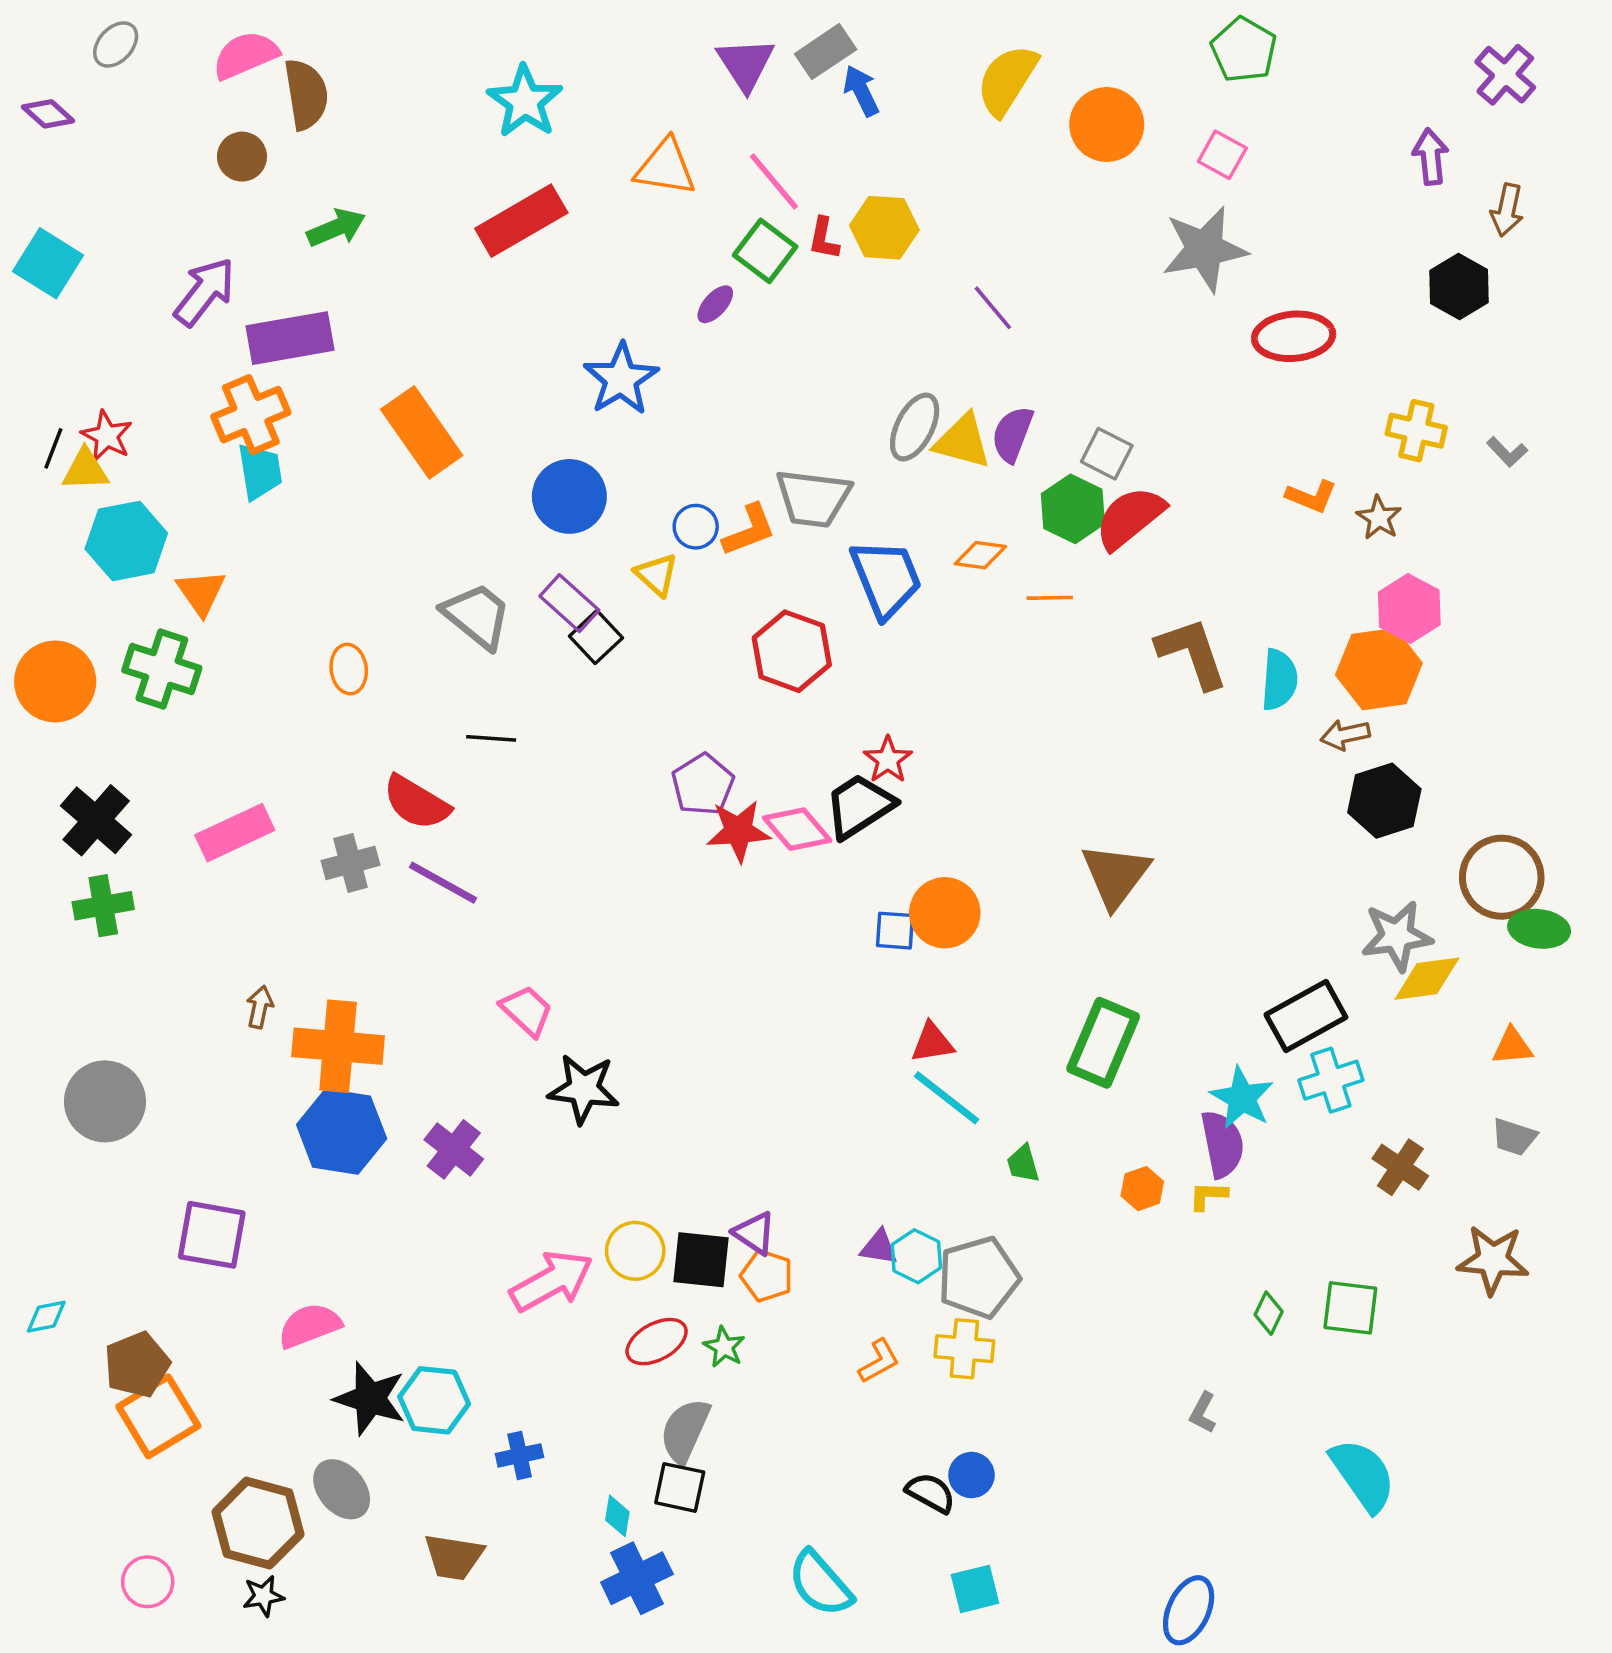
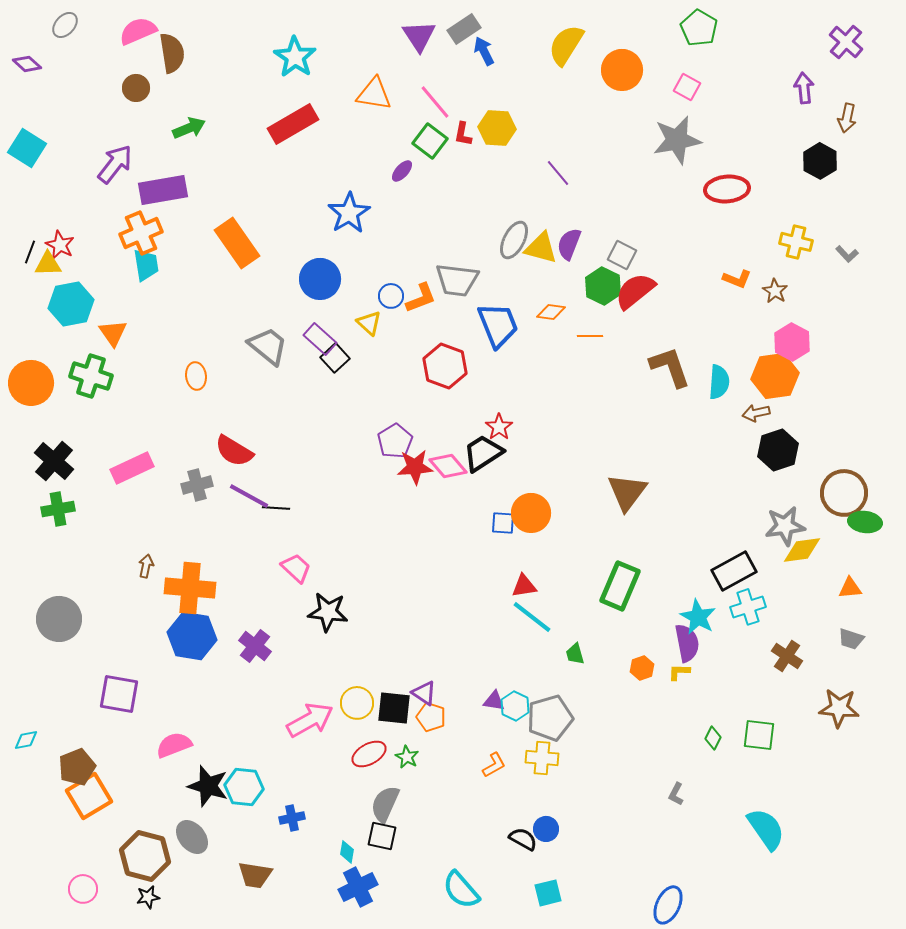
black line: (491, 738) -> (276, 508), moved

